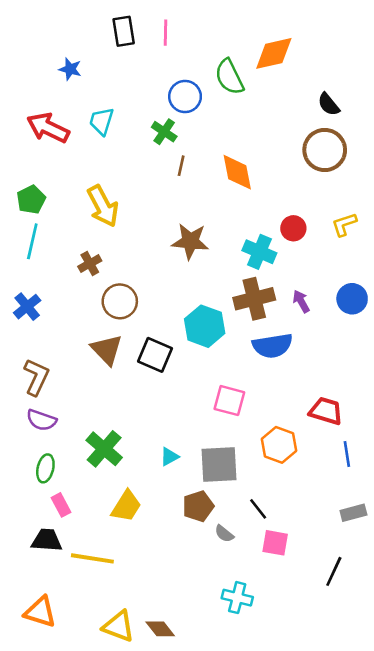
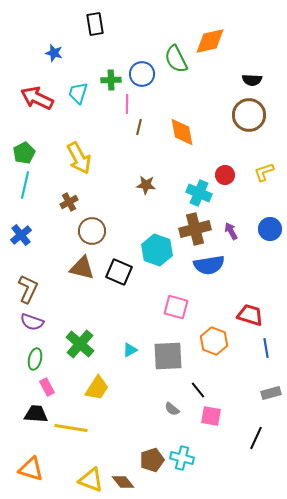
pink line: (165, 33) -> (127, 104), moved
black semicircle: (329, 104) -> (252, 80), turned -48
green cross: (164, 132) -> (111, 80), moved, turned -36
brown star: (190, 241) -> (146, 185), size x0.7
brown triangle: (107, 350) -> (82, 268), turned -32
brown pentagon: (198, 506) -> (152, 460), moved

